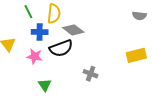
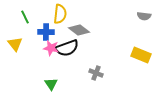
green line: (28, 12) -> (25, 17), moved
yellow rectangle: (136, 55) -> (141, 55), turned 36
pink star: (35, 56) -> (51, 48), moved

